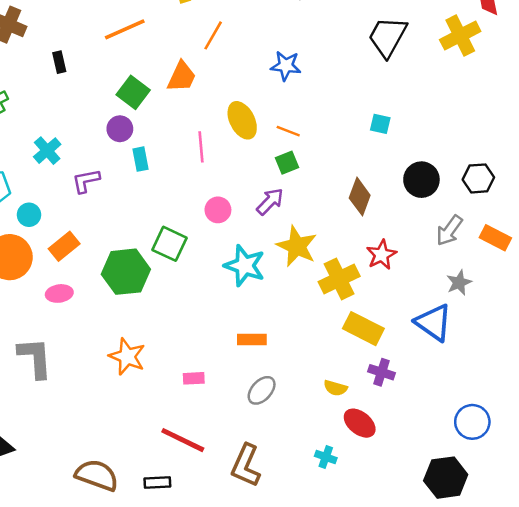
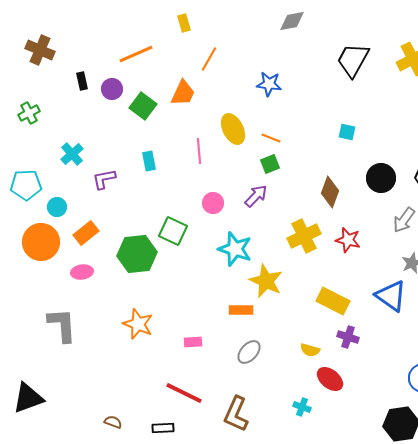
purple circle: (120, 129) -> (112, 89), moved
yellow star: (297, 246) -> (266, 281), moved
red star: (381, 255) -> (348, 240), turned -30
yellow cross: (339, 279) -> (304, 236), moved
brown semicircle: (97, 475) -> (113, 422), size x0.5

